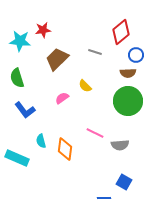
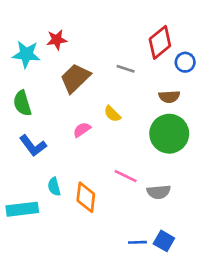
blue circle: (136, 55) -> (185, 62), moved
cyan rectangle: (17, 158) -> (22, 209), turned -30
blue line: (104, 198) -> (137, 242), moved

